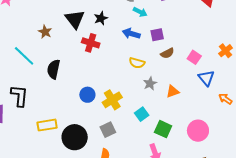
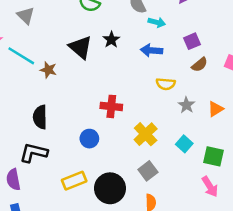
purple square: (157, 35) -> (192, 41), moved
red cross: (91, 43) -> (111, 106), moved
cyan line: (24, 56) -> (21, 56), moved
black semicircle: (54, 69) -> (40, 117), moved
blue circle: (87, 95) -> (89, 139), moved
black L-shape: (19, 96) -> (34, 153), turned -70

